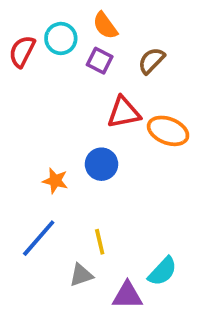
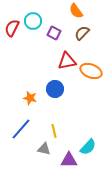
orange semicircle: (105, 26) -> (76, 11), moved
gray triangle: (81, 275) -> (44, 149), turned 32

